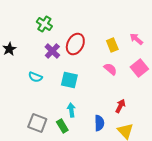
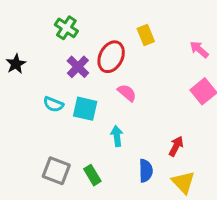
yellow rectangle: (112, 45) -> (146, 35), moved
pink semicircle: (110, 69) -> (127, 93), moved
cyan square: (69, 80) -> (85, 109), moved
cyan arrow: (71, 110) -> (117, 136), moved

